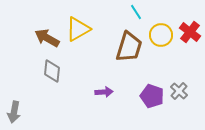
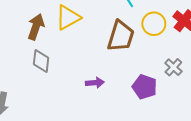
brown arrow: (47, 38) -> (36, 27), turned 80
gray cross: (179, 91) -> (173, 67), moved

